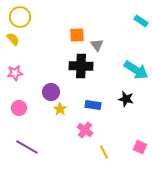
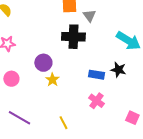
blue rectangle: (93, 105) -> (96, 75), moved
pink cross: (85, 130) -> (96, 101), moved
yellow line: (104, 152) -> (63, 123), moved

